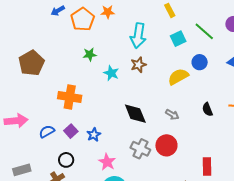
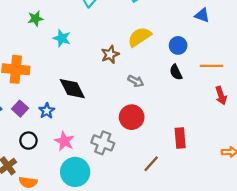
blue circle: (200, 62) -> (178, 45), moved
brown star: (138, 65) -> (110, 54), moved
black diamond: (135, 114) -> (72, 89), moved
gray cross: (140, 149) -> (103, 143), moved
black circle: (66, 160) -> (28, 141), moved

